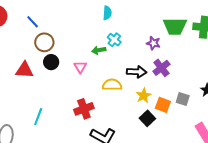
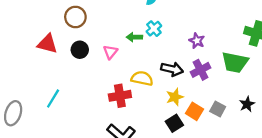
green trapezoid: (175, 26) -> (235, 62), moved
black circle: (51, 62) -> (80, 50), moved
red cross: (84, 109) -> (120, 96), moved

